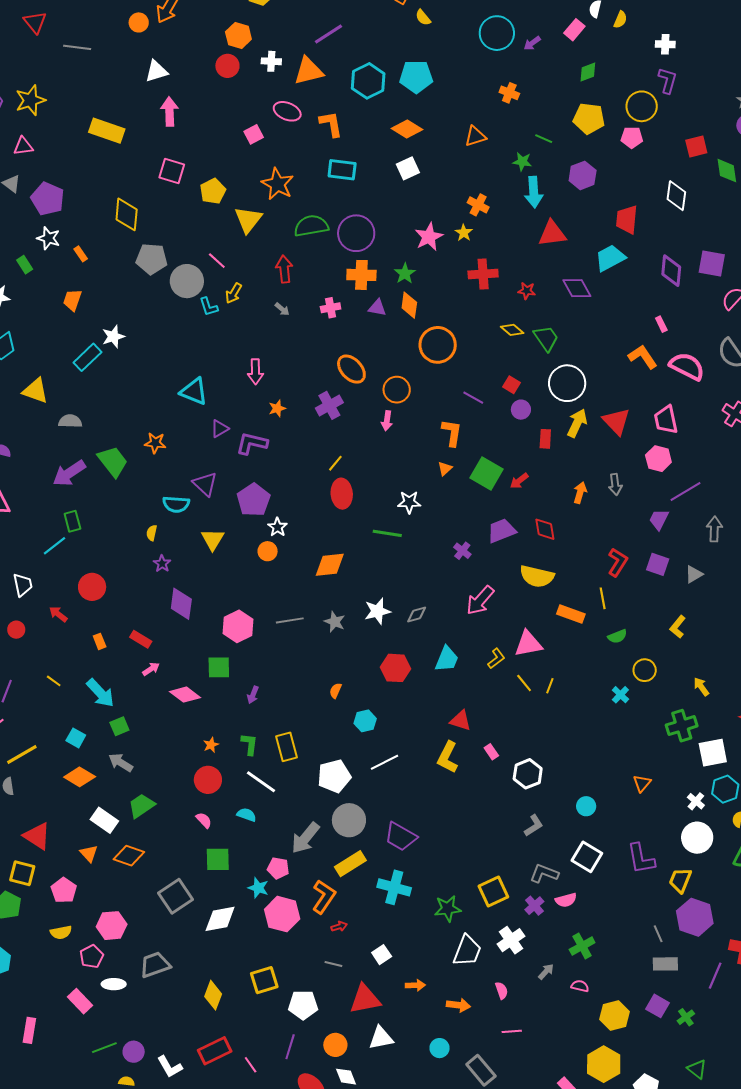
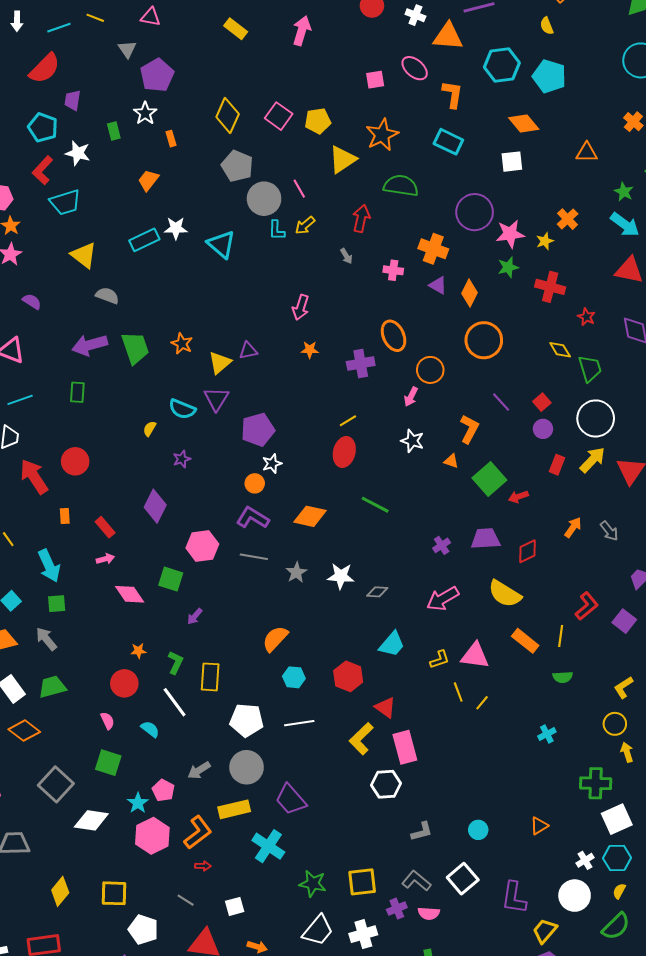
yellow semicircle: (423, 18) -> (547, 26), moved
yellow rectangle: (107, 131) -> (236, 29), size x0.7
pink square: (172, 171) -> (279, 116), moved
cyan arrow: (534, 192) -> (625, 225), turned -68
purple circle: (356, 233) -> (475, 212), moved
green star: (405, 273) -> (508, 267), moved
cyan triangle: (194, 391) -> (221, 244), moved
purple L-shape: (252, 443) -> (253, 518), moved
orange triangle: (445, 468) -> (451, 461), turned 42
gray arrow: (615, 484) -> (609, 531), turned -50
white star: (409, 502) -> (412, 441), moved
red diamond: (545, 529) -> (528, 551), turned 55
yellow triangle: (213, 539) -> (220, 363), moved
cyan line: (54, 546) -> (20, 400), moved
purple star: (162, 564) -> (182, 459), moved
red arrow: (58, 614) -> (34, 477), size x1.8
red hexagon: (395, 668) -> (348, 676), moved
yellow circle: (645, 670) -> (615, 724), moved
orange semicircle: (335, 691) -> (275, 639), size x1.8
pink rectangle: (491, 752) -> (405, 747), size x2.0
white square: (713, 753) -> (617, 819), turned -32
white hexagon: (528, 774) -> (386, 784), moved
gray arrow: (305, 838) -> (199, 770), size x0.7
gray square: (175, 896) -> (56, 784), turned -32

